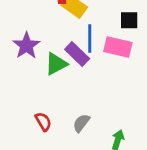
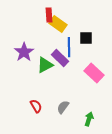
black square: (129, 20) -> (86, 38), moved
pink rectangle: (118, 47) -> (94, 73), moved, turned 30

